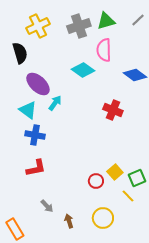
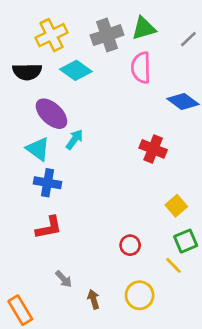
gray line: (138, 20) -> (188, 39), moved
black semicircle: (20, 53) -> (27, 72), turned 105
cyan diamond: (83, 70) -> (76, 70), moved
yellow square: (115, 172) -> (176, 206), moved

